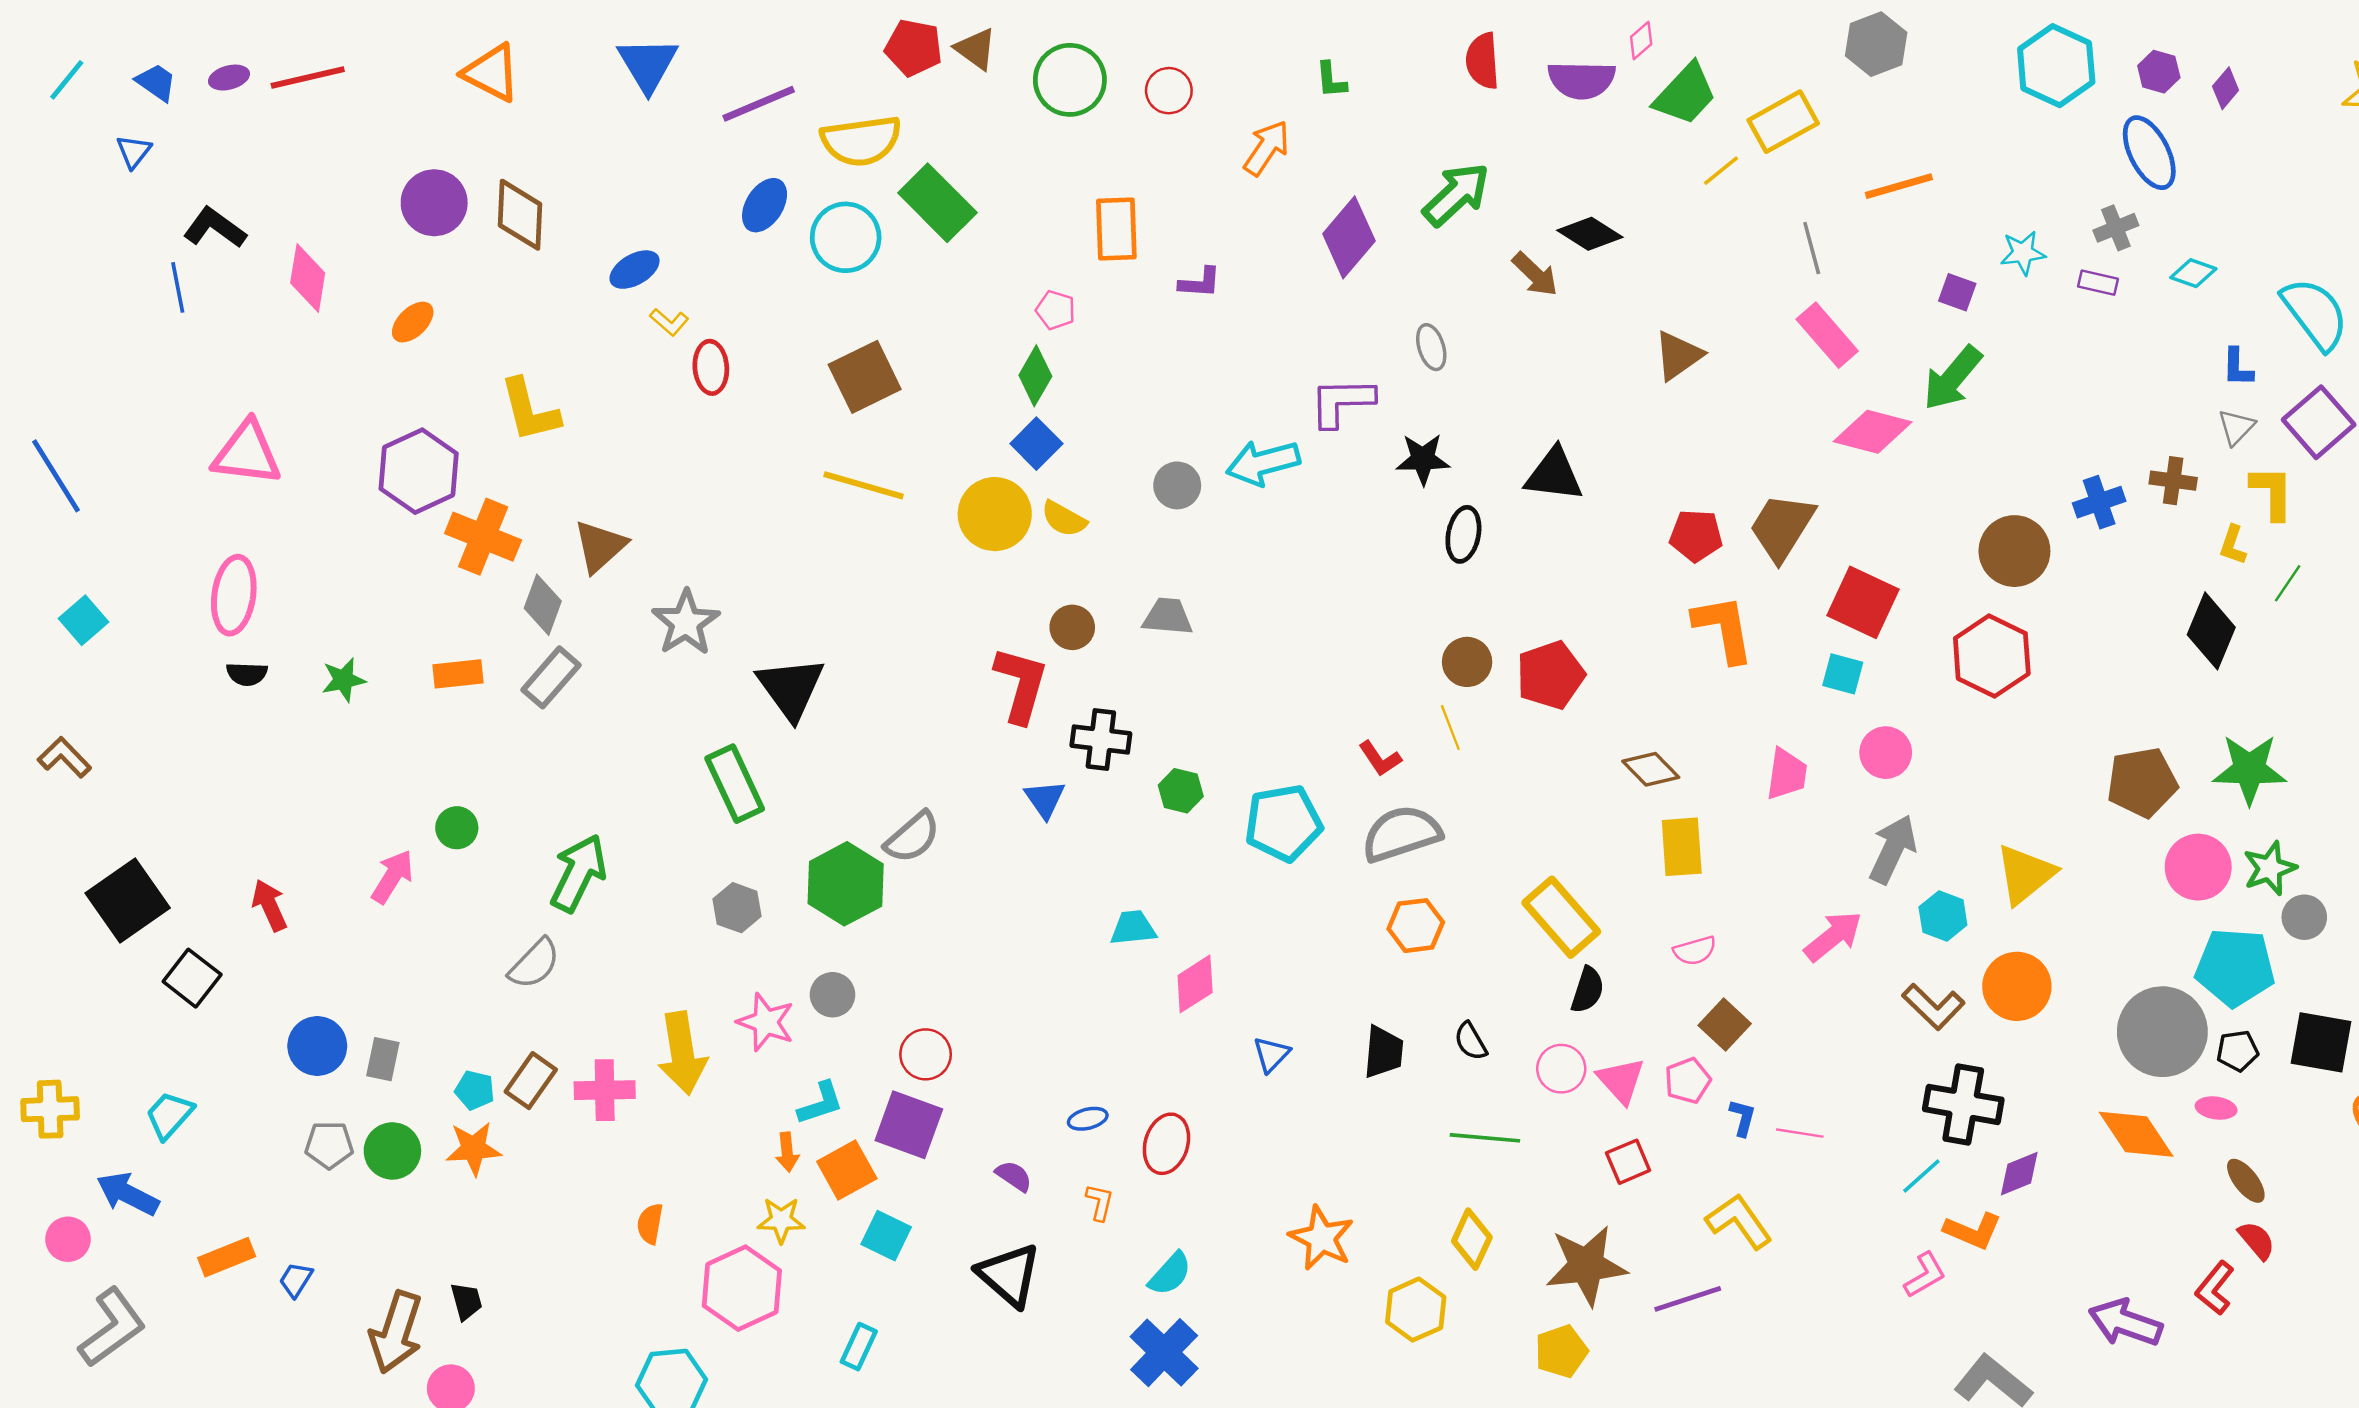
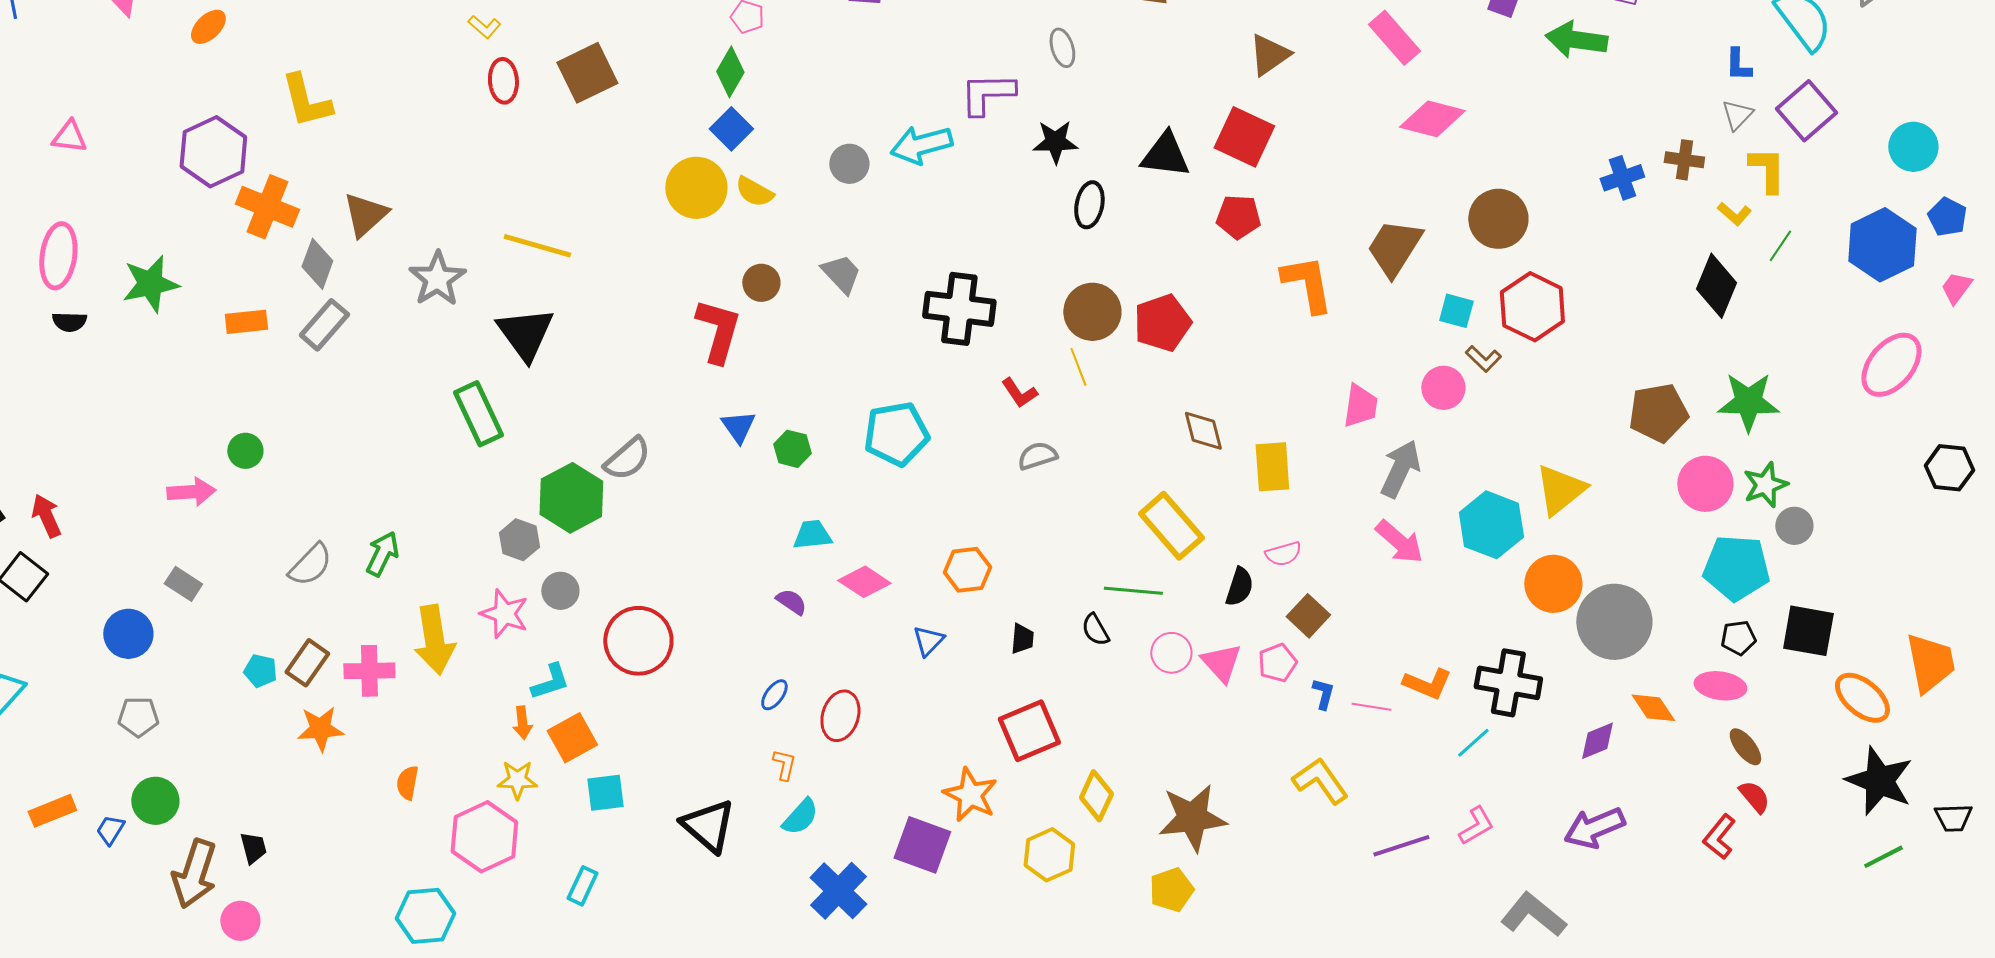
yellow L-shape: (669, 322) -> (484, 27), moved
red ellipse: (711, 367) -> (503, 81), moved
green arrow: (1952, 378) -> (1576, 40), moved, turned 58
pink triangle: (247, 453) -> (69, 137), size x0.6
yellow line: (864, 485) -> (537, 246), moved
brown trapezoid: (1782, 527) -> (1394, 248), moved
red pentagon: (1696, 536) -> (1238, 217), moved
yellow L-shape: (2233, 545) -> (1734, 214), turned -68
brown circle: (2014, 551) -> (1498, 219), moved
red square: (1863, 602) -> (1244, 137), moved
gray trapezoid: (1168, 617) -> (841, 274), turned 42
brown circle: (1467, 662) -> (1092, 312), size x1.4
cyan square: (1843, 674) -> (1456, 311), moved
green star: (344, 680) -> (150, 284), moved, size x1.5
black cross: (1101, 739) -> (959, 309), moved, size x1.4
brown diamond: (1651, 769) -> (1203, 431), moved, turned 30
green hexagon: (1181, 791) -> (792, 449), moved
cyan pentagon: (1283, 823) -> (896, 434), moved
gray semicircle: (1401, 834) -> (1037, 456), size x0.6
gray arrow: (1893, 849) -> (1400, 469), moved
green arrow: (578, 873) -> (382, 554), moved, size x0.7
pink arrow: (392, 877) -> (191, 492), turned 54
red arrow: (270, 905) -> (46, 516), moved
gray hexagon: (737, 908) -> (519, 540), moved
cyan hexagon: (1943, 916) -> (1491, 525), size x1.6
orange hexagon: (1416, 926) -> (967, 570), moved
pink arrow: (1833, 936) -> (1399, 542), turned 80
pink diamond: (1195, 984) -> (864, 582), turned 66
black semicircle: (1587, 990) -> (1239, 587), moved
brown L-shape: (1933, 1007) -> (1483, 359), moved, size x0.7
gray circle: (2162, 1032) -> (1614, 622), moved
black trapezoid: (1384, 1052) -> (1022, 639), size x0.7
red circle: (926, 1054) -> (638, 641), size x1.6
gray rectangle: (383, 1059) -> (183, 584), moved, turned -69
pink ellipse: (2216, 1108) -> (1720, 686), size x1.5
blue ellipse: (1088, 1119) -> (774, 695), turned -40
purple square: (909, 1125) -> (922, 845), moved
orange diamond: (2136, 1134) -> (1653, 708), size x0.7
green line: (1485, 1138) -> (1133, 591), moved
orange star: (474, 1149) -> (320, 729), moved
green circle: (392, 1151) -> (155, 801), moved
red square: (1628, 1162) -> (1029, 731), moved, size x1.6
purple diamond: (2019, 1174) -> (1597, 741), moved
purple semicircle: (1014, 1176) -> (791, 602), moved
orange L-shape: (1973, 1231) -> (1427, 684), moved
cyan square: (886, 1236) -> (605, 793), turned -33
cyan semicircle: (1170, 1274) -> (800, 817), moved
purple line: (1688, 1299) -> (1401, 846), moved
purple arrow: (2125, 1323) -> (1594, 828), moved, turned -42

